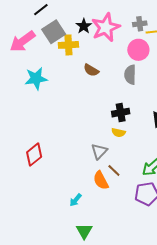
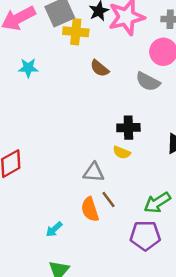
gray semicircle: (130, 75) -> (148, 82), turned -72
cyan star: (36, 79) -> (28, 68), size x0.7
gray triangle: (99, 151) -> (94, 172), turned 42

